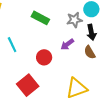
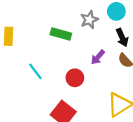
gray star: (74, 20) -> (89, 20), moved

